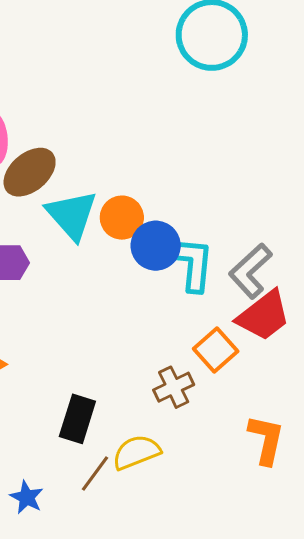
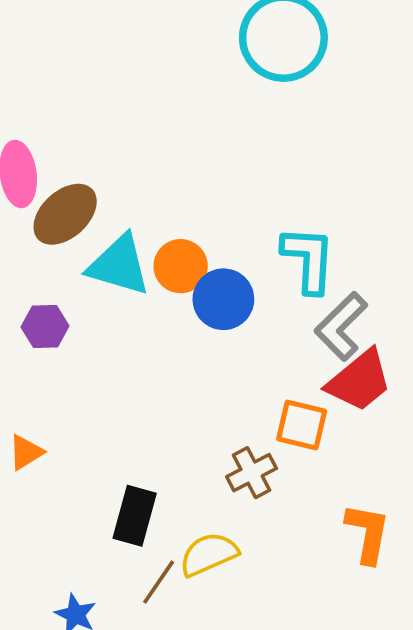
cyan triangle: (72, 215) -> (119, 265), turned -30
cyan L-shape: (192, 264) -> (308, 259), moved
orange square: (216, 350) -> (302, 425), turned -33

